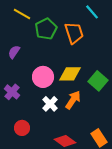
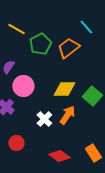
orange trapezoid: (74, 33) -> (68, 48), turned -110
pink circle: (43, 77) -> (23, 86), moved

